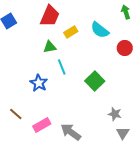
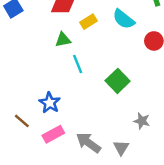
blue star: (39, 83) -> (50, 103), moved
gray triangle: (123, 133) -> (121, 148), moved

